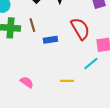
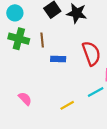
yellow line: (67, 81) -> (67, 105), turned -40

